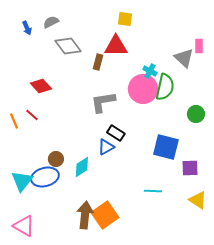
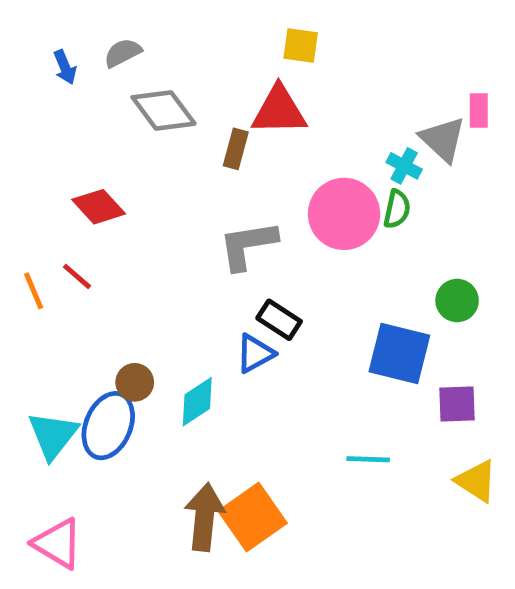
cyan cross: (150, 71) -> (404, 166), moved
green semicircle: (165, 87) -> (397, 209), size x0.6
green circle: (196, 114) -> (457, 301), moved
blue ellipse: (45, 177) -> (108, 426), turned -52

